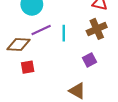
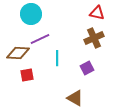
cyan line: (64, 33) -> (57, 58), moved

